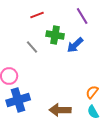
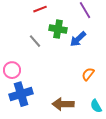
orange semicircle: (92, 92) -> (88, 74), moved

